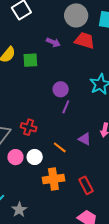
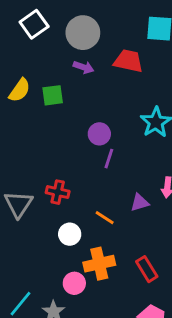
gray circle: (76, 15) -> (83, 33), moved
purple triangle: (85, 139) -> (140, 203), turned -40
pink circle: (15, 157) -> (74, 283), moved

